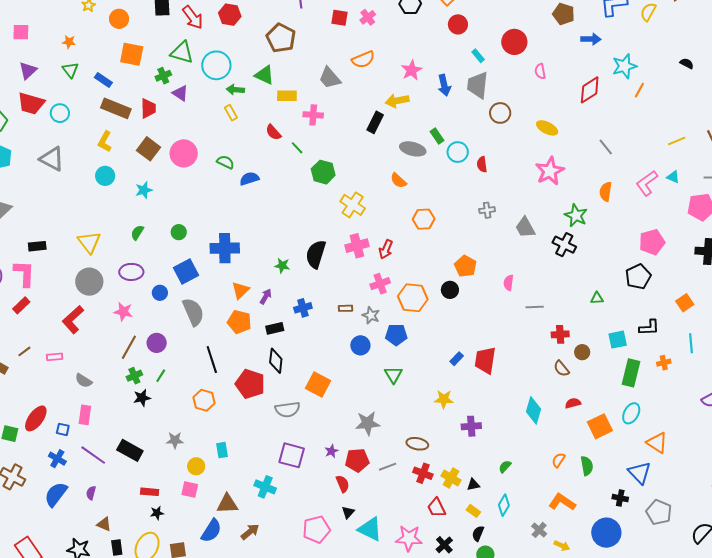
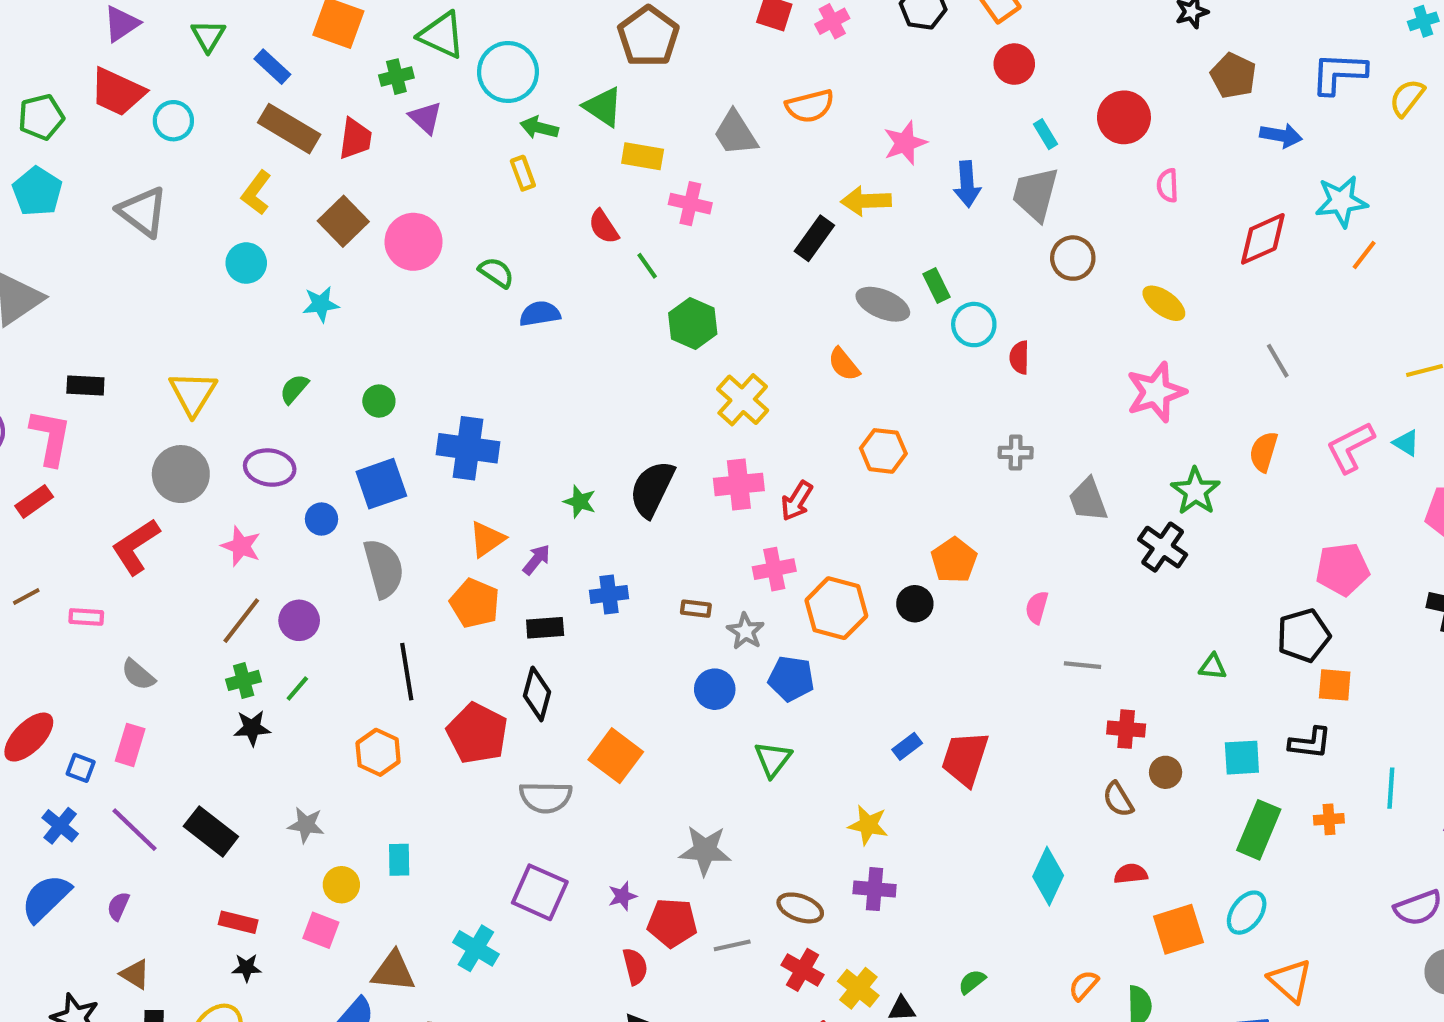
orange square: (685, 303) -> (1335, 685), moved, turned 30
purple cross: (471, 426) -> (875, 889), moved

